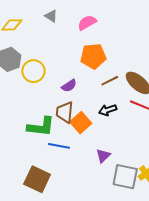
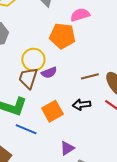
orange pentagon: (93, 56) -> (62, 36), moved
yellow circle: (33, 71) -> (33, 60), moved
brown trapezoid: (65, 112) -> (28, 78), moved

